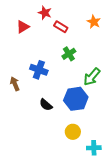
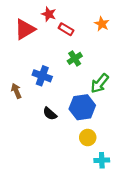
red triangle: (23, 27) -> (25, 29), size x1.5
yellow circle: (73, 132) -> (88, 138), moved

